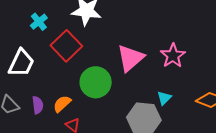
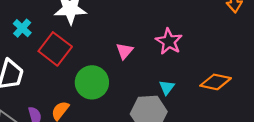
pink triangle: (130, 58) -> (125, 51), size x0.6

